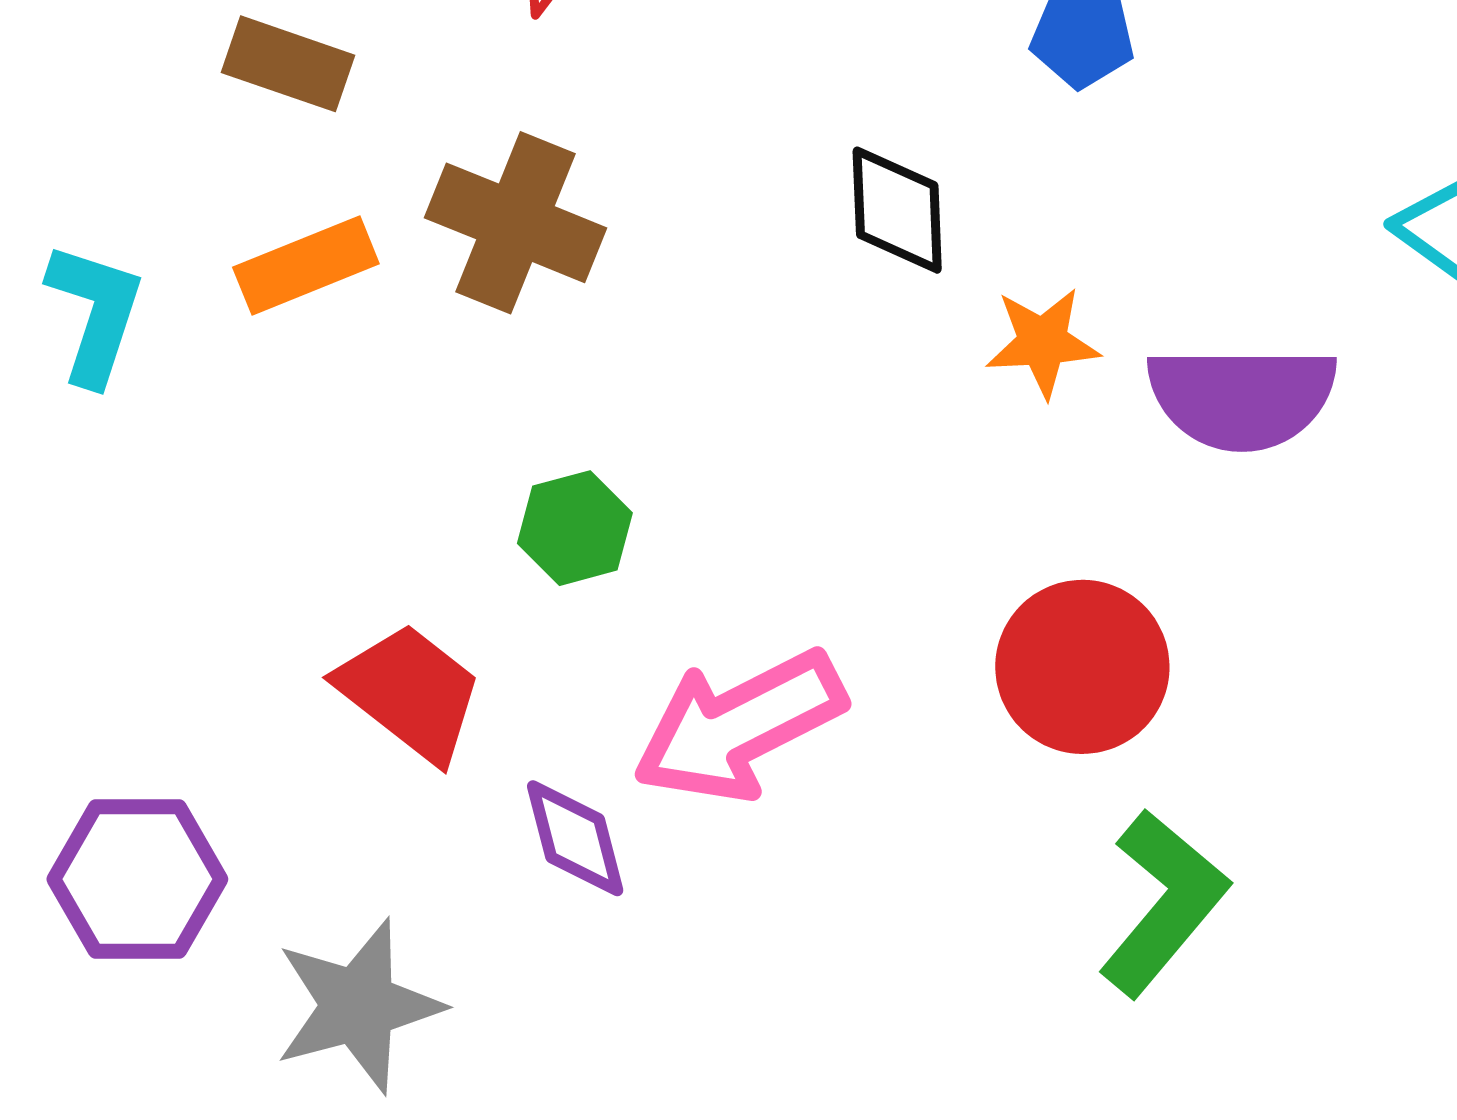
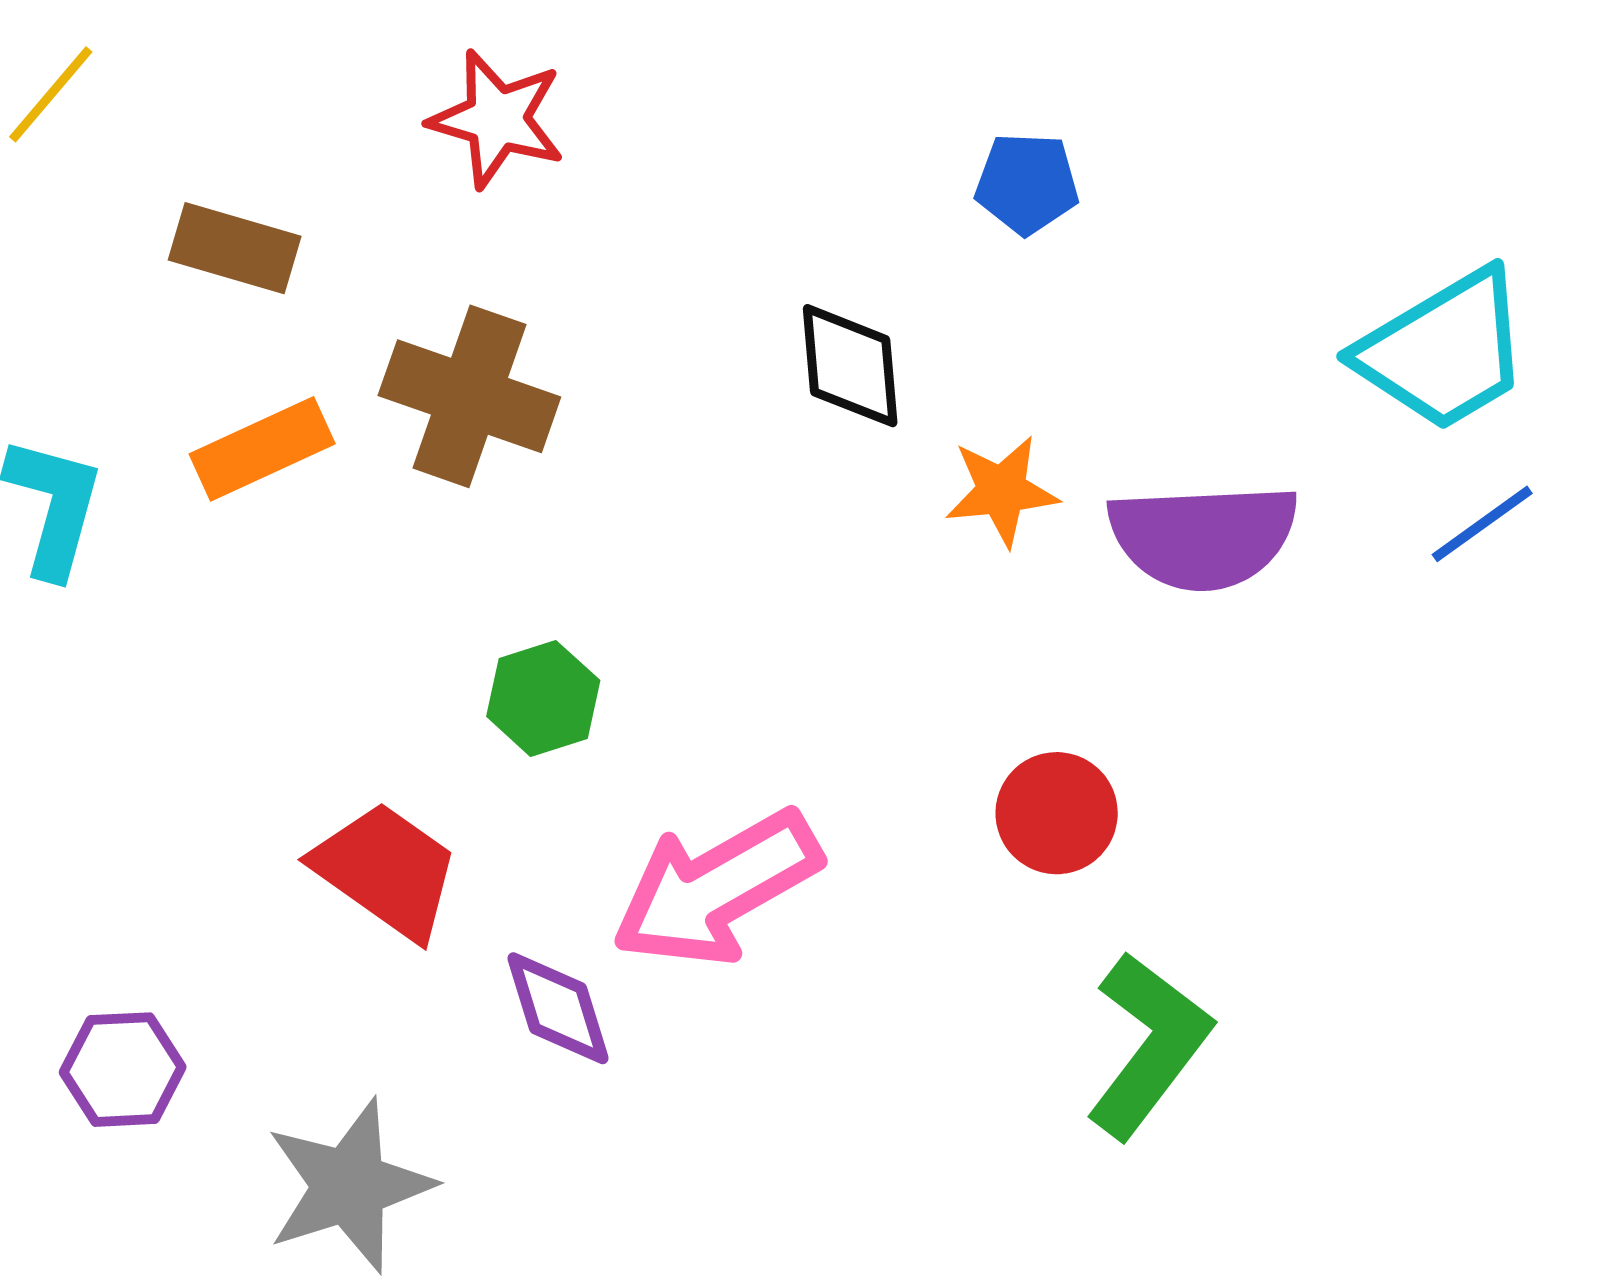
red circle: (1082, 667) -> (1057, 813), size x0.7
purple hexagon: (137, 879) -> (123, 1070), size x0.7

